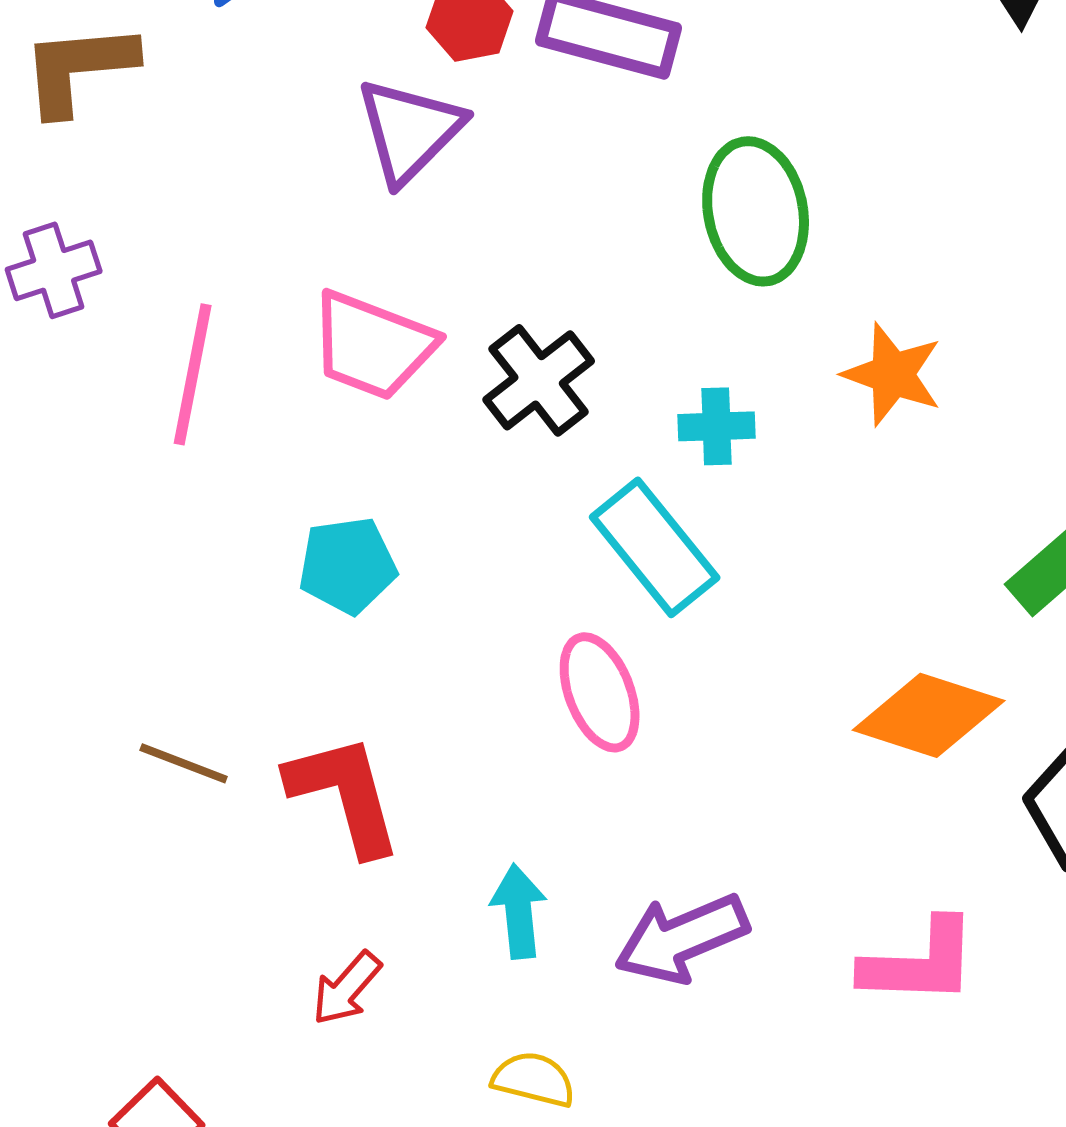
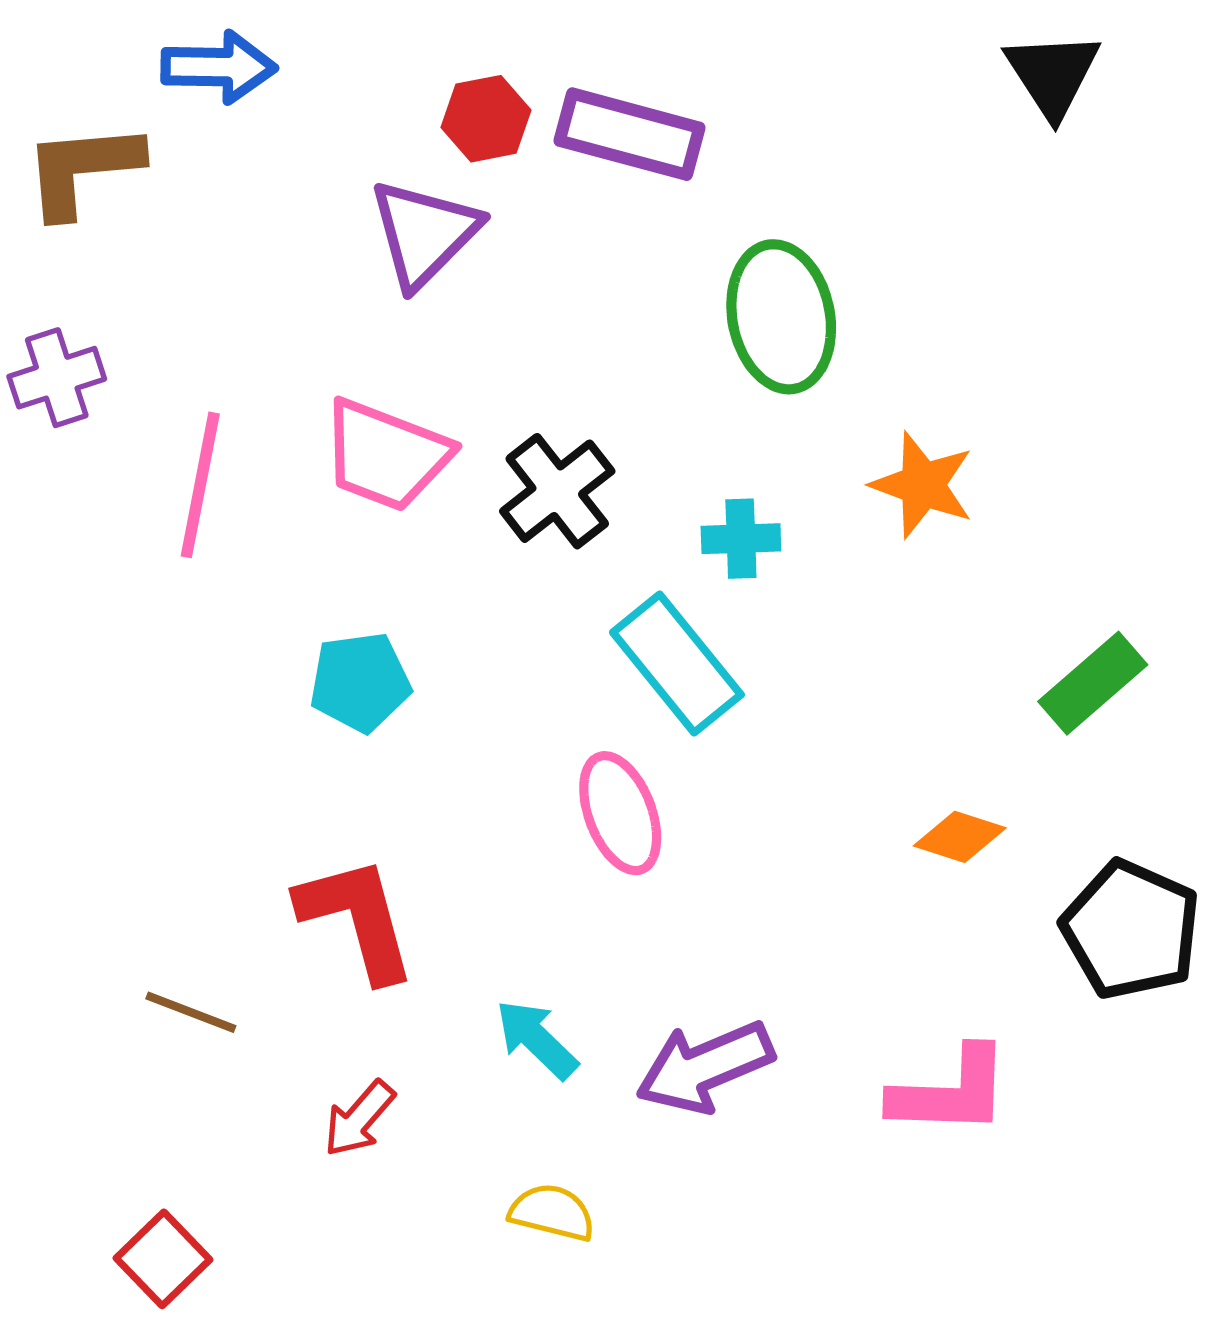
orange diamond: (929, 715) -> (960, 837), size x0.6
brown line: (184, 763) -> (191, 1012), moved
cyan arrow: (519, 911) -> (537, 1039), turned -40

